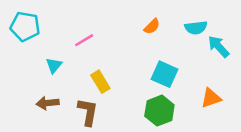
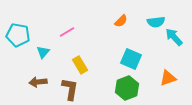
cyan pentagon: (25, 26) -> (18, 35), moved

